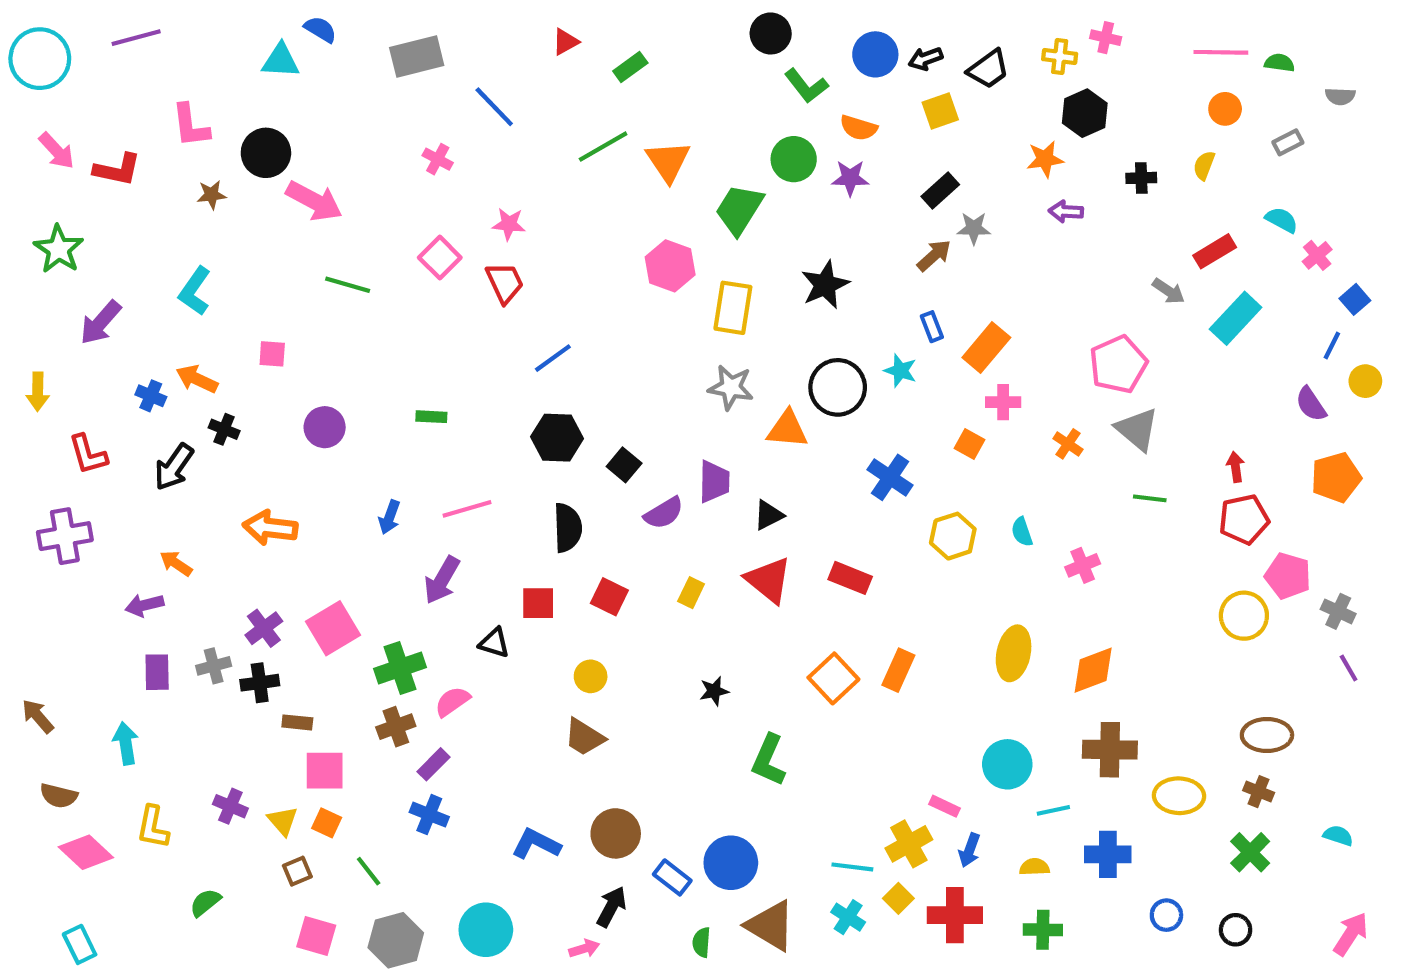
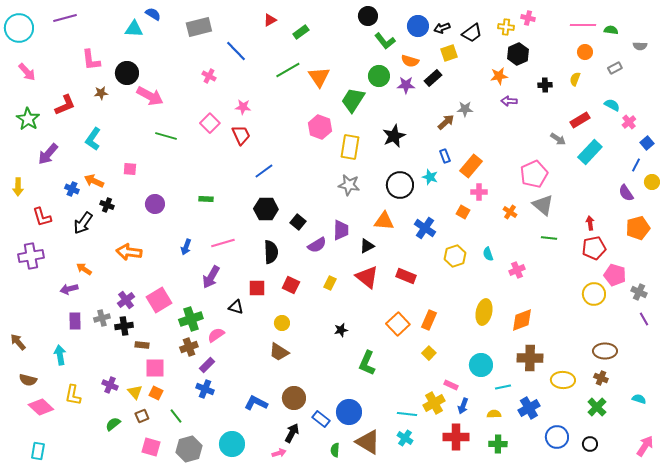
red L-shape: (117, 170) -> (65, 105), moved, turned -35
black rectangle: (940, 191) -> (433, 78), moved
orange triangle: (787, 429) -> (384, 221), moved
blue cross: (1108, 854) -> (529, 408), turned -30
yellow square: (898, 898) -> (429, 353), moved
green semicircle: (205, 903) -> (113, 424), moved
blue circle: (1166, 915) -> (557, 437), size x1.5
cyan rectangle: (80, 944) -> (38, 451), turned 36

